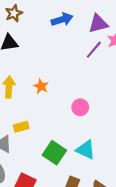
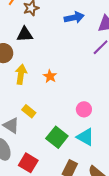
pink circle: (80, 107) -> (84, 109), moved
yellow rectangle: (21, 127) -> (29, 111), turned 48

